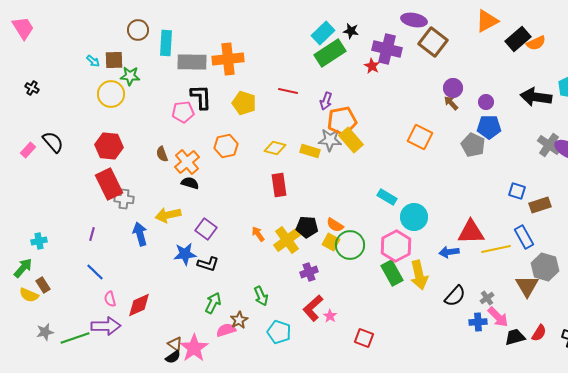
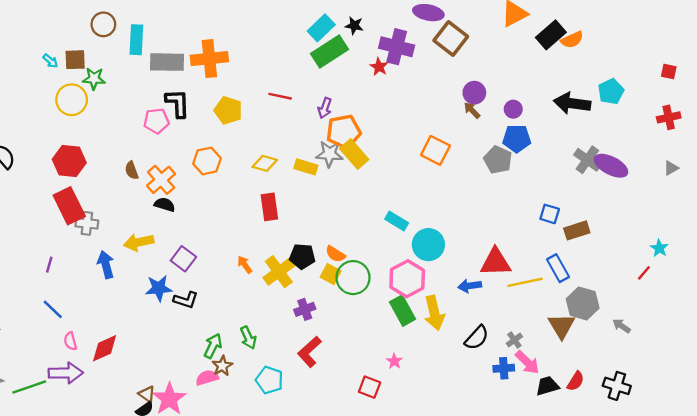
green arrow: (213, 303) -> (213, 346), moved
pink star: (330, 316) -> (394, 361), moved

